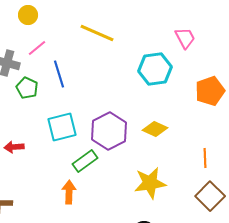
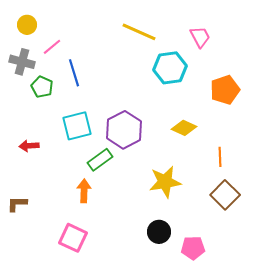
yellow circle: (28, 15) -> (27, 25), moved
yellow line: (97, 33) -> (139, 32), moved
yellow diamond: (155, 129) -> (184, 128), moved

